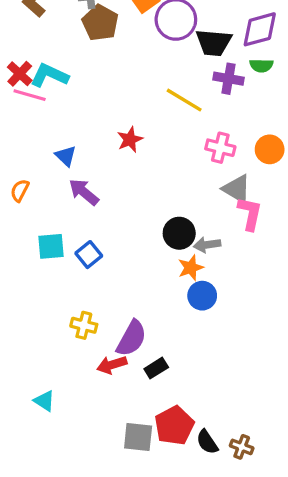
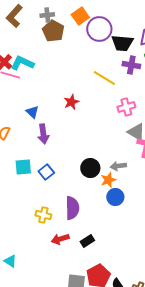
pink cross: (220, 148) -> (126, 107), turned -30
purple arrow: (84, 192) -> (43, 134), turned -138
black circle: (179, 233) -> (90, 168), moved
purple semicircle: (132, 338) -> (72, 208), moved, turned -30
cyan triangle: (44, 401) -> (10, 261), moved

